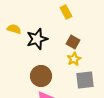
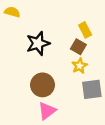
yellow rectangle: (66, 12) -> (85, 30), moved
yellow semicircle: (14, 29) -> (12, 12), moved

